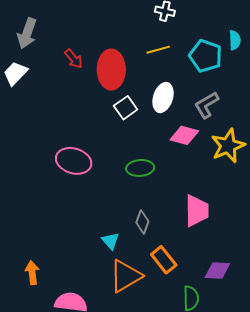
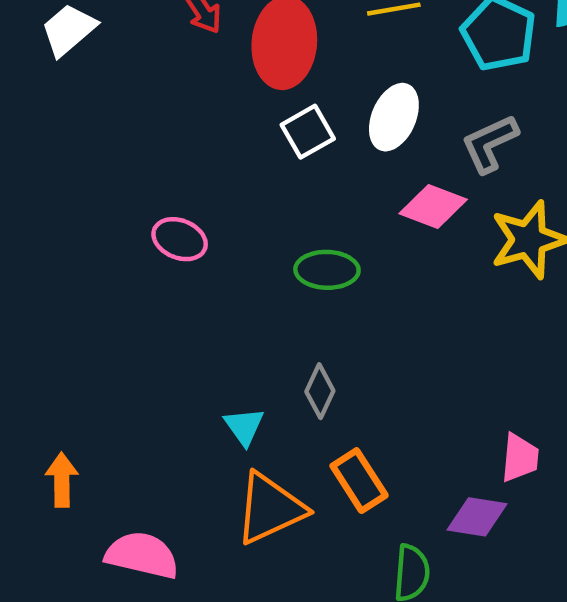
pink ellipse: (74, 161) -> (180, 239), size x0.7
pink trapezoid: (197, 211) -> (520, 458), moved, size x0.7

